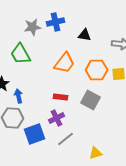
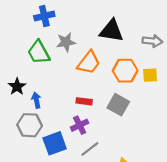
blue cross: (56, 22) -> (44, 16), moved
gray star: (33, 27) -> (66, 42), moved
black triangle: (85, 35) -> (111, 31), size x1.6

